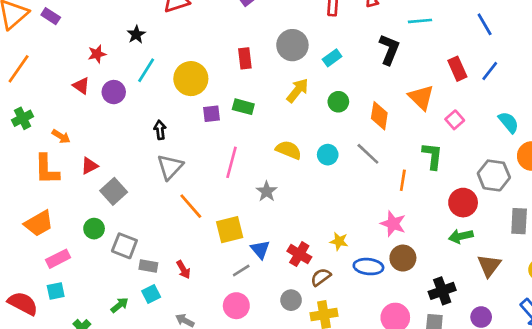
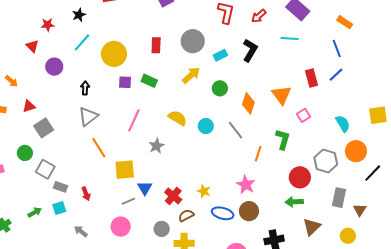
black L-shape: (389, 49) -> (250, 50), moved
blue line: (490, 71) -> (336, 75), moved
purple circle: (114, 92) -> (54, 67), moved

